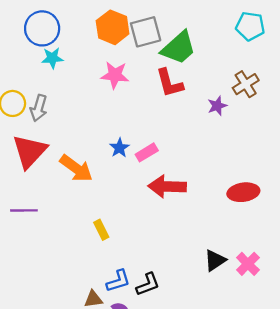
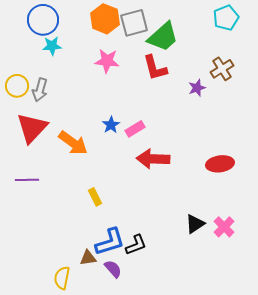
cyan pentagon: (250, 26) -> (226, 18), turned -30
blue L-shape: (118, 281) -> (110, 242), size x1.4

